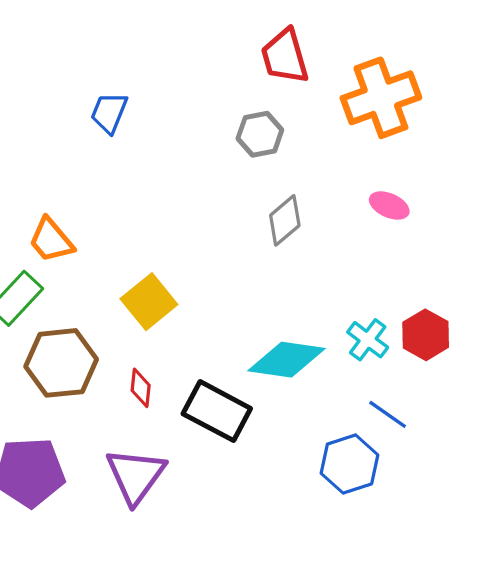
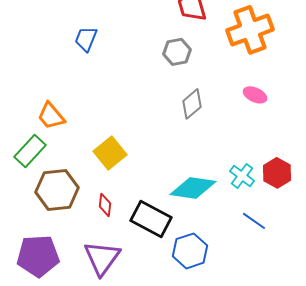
blue hexagon: (349, 464) -> (190, 251), moved

